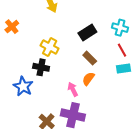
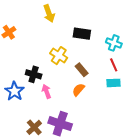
black rectangle: (87, 32) -> (82, 34), moved, turned 36
yellow cross: (50, 47) -> (59, 56), moved
pink arrow: (73, 89) -> (46, 91), moved

